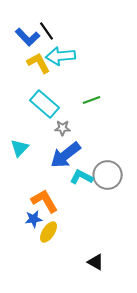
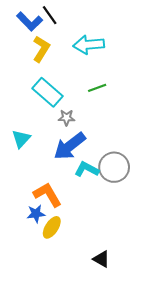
cyan arrow: (61, 56) -> (89, 45), moved
yellow L-shape: (39, 63) -> (41, 49), turned 60

